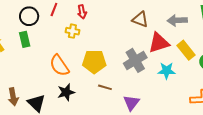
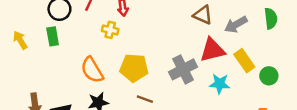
brown triangle: (140, 19) -> (203, 15), moved
gray arrow: (177, 20) -> (236, 25), turned -30

